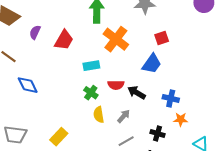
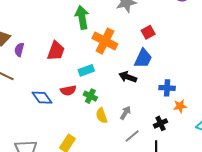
purple semicircle: (35, 32) -> (19, 50), moved
blue diamond: (28, 85) -> (42, 98), moved
red semicircle: (116, 85) -> (68, 90), moved
black arrow: (137, 93) -> (128, 77), moved
black cross: (158, 133) -> (161, 123), turned -32

